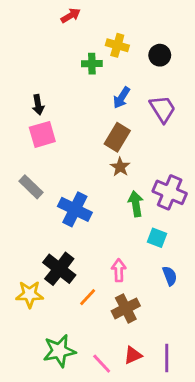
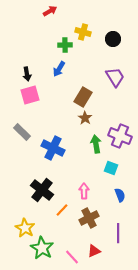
blue arrow: (122, 98) -> (59, 69), moved
yellow star: (30, 294) -> (25, 228), moved, turned 30
green star: (59, 351) -> (42, 248), turned -30
purple line: (167, 358) -> (118, 233), moved

